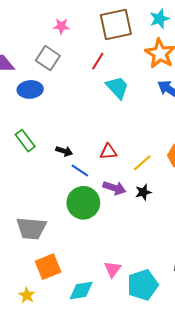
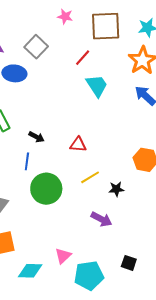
pink star: (61, 26) -> (65, 16), moved
yellow line: (142, 163) -> (90, 177), moved
blue line: (80, 171) -> (27, 161), moved, turned 54
purple arrow: (114, 188) -> (101, 219), moved
black star: (143, 192) -> (116, 189), moved

